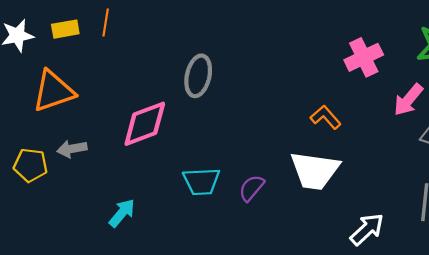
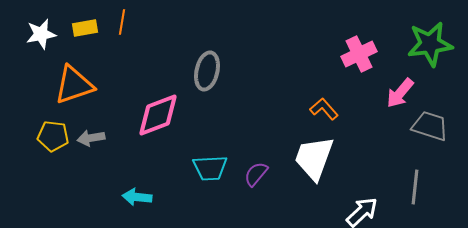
yellow pentagon: (30, 165) -> (53, 136), moved
white trapezoid: (315, 171) -> (314, 158), turned 102
cyan arrow: (122, 213) -> (137, 197), turned -124

